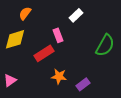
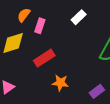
pink rectangle: (58, 35) -> (40, 26), moved, turned 40
purple rectangle: (83, 84) -> (97, 91), moved

